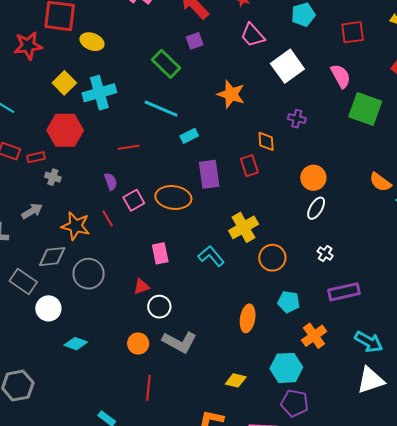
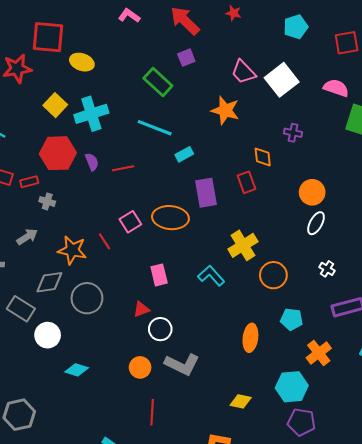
pink trapezoid: (253, 35) -> (243, 72), moved
pink semicircle: (341, 76) -> (336, 88), turned -40
purple semicircle: (111, 182) -> (92, 162), moved

